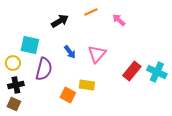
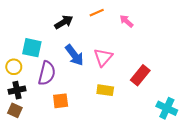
blue arrow: (70, 52) -> (74, 55), size x1.5
cyan cross: (157, 72) -> (167, 108), moved
yellow rectangle: (87, 85) -> (105, 90), moved
orange square: (68, 95) -> (61, 101), moved, turned -35

